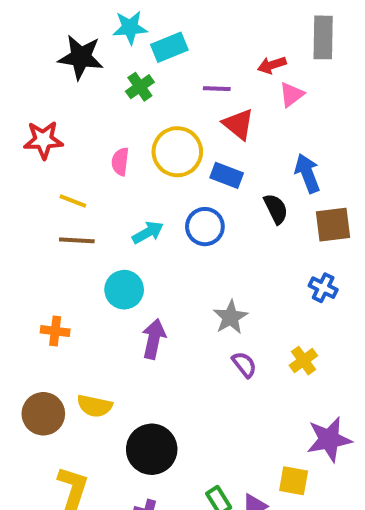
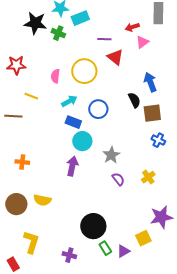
green cross: (140, 87) -> (58, 33), moved, turned -32
blue rectangle: (227, 175) -> (73, 122), moved
brown square: (333, 225) -> (152, 113), moved
cyan arrow: (148, 232) -> (69, 101), moved
brown line: (77, 240) -> (13, 116), moved
cyan circle: (124, 290) -> (82, 141), moved
black circle: (152, 449) -> (93, 226), moved
yellow square: (294, 481) -> (143, 238), turned -35

